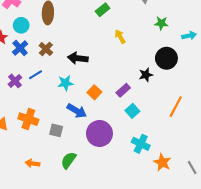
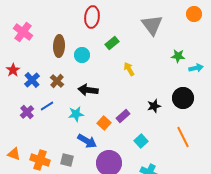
green star: (161, 23) -> (178, 56), moved
cyan circle: (21, 25) -> (82, 55), moved
black circle: (166, 58) -> (183, 98), moved
purple rectangle: (123, 90) -> (123, 116), moved
orange line: (176, 107) -> (183, 137), turned -55
orange cross: (28, 119) -> (40, 160), moved

